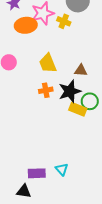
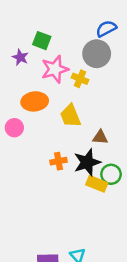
orange ellipse: (26, 25) -> (35, 101), moved
yellow trapezoid: (48, 63) -> (70, 116), moved

